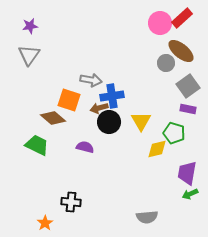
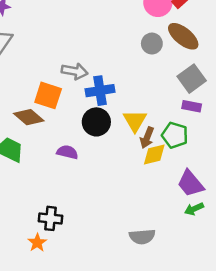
gray circle: (166, 63) -> (152, 44), moved
brown arrow: (99, 108) -> (147, 138), moved, turned -54
purple trapezoid: (187, 173) -> (190, 183), turned -50
orange star: (45, 223) -> (37, 243), moved

